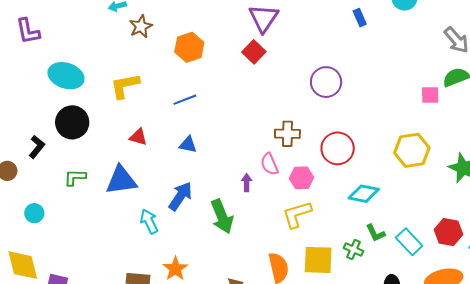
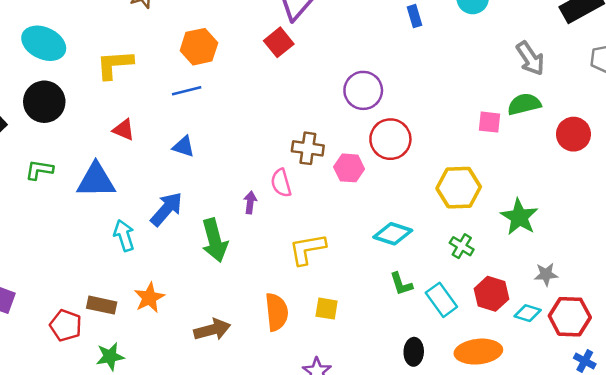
orange hexagon: (189, 47) -> (199, 47), moved
red circle: (338, 148) -> (390, 139), moved
pink hexagon: (301, 178) -> (349, 168), moved
green cross: (353, 250) -> (462, 246), moved
yellow square: (318, 260) -> (327, 309), size x0.6

